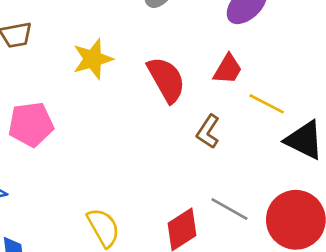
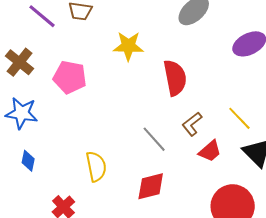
red trapezoid: (228, 69) -> (210, 151), moved
gray line: (229, 209) -> (154, 139), moved

